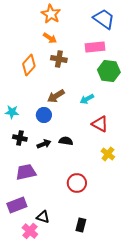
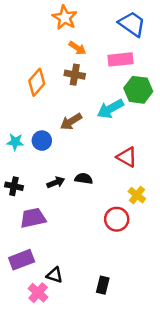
orange arrow: (50, 38) -> (77, 48), moved
cyan arrow: (87, 99) -> (110, 109), moved, size x1.5
blue circle: (44, 115) -> (42, 141), moved
black cross: (20, 138) -> (14, 186), moved
red circle: (77, 183) -> (117, 219), moved

